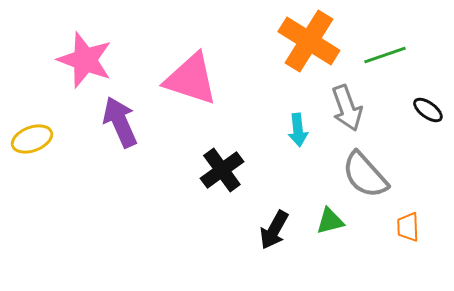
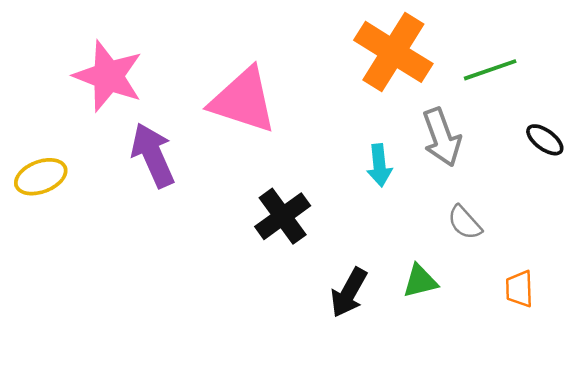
gray semicircle: (365, 175) -> (465, 223), size x0.6

